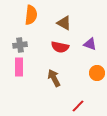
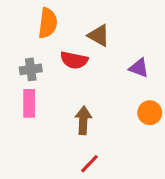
red semicircle: (60, 47) -> (74, 60), moved
brown arrow: (54, 78) -> (83, 120), turned 30
red line: (78, 106) -> (89, 164), moved

